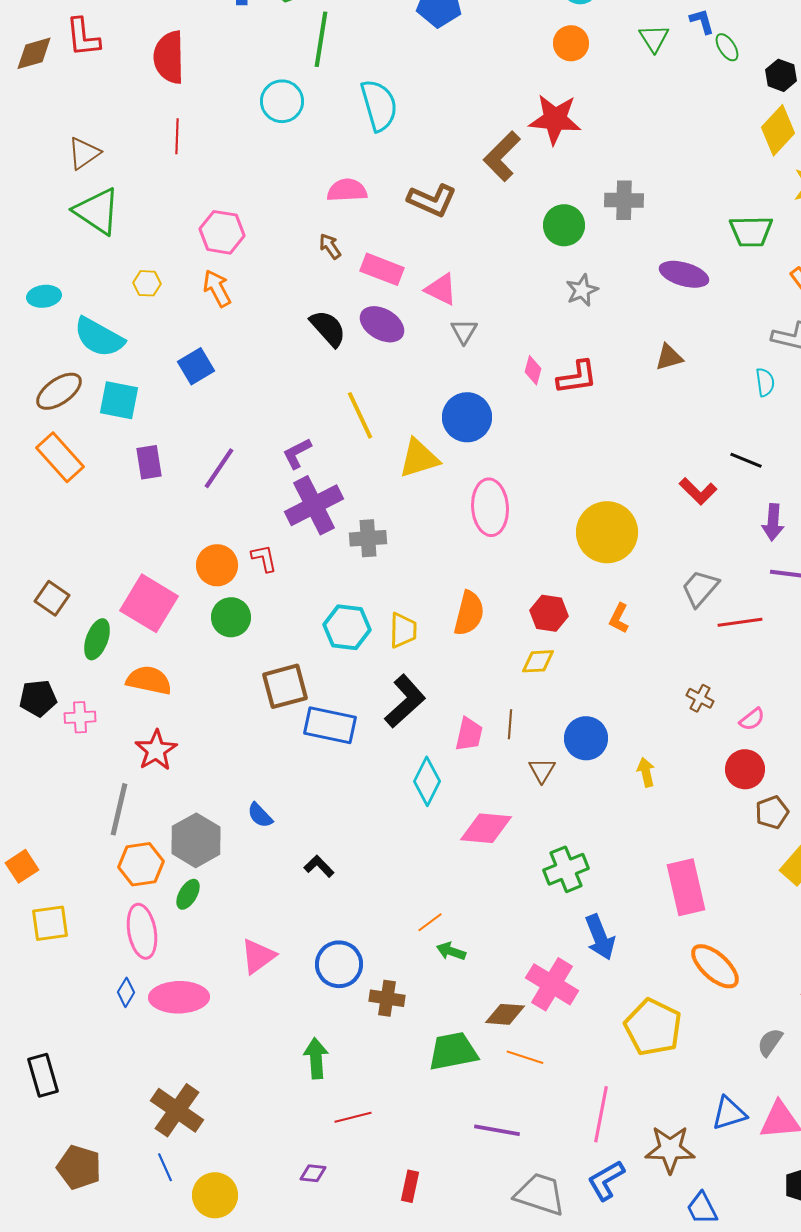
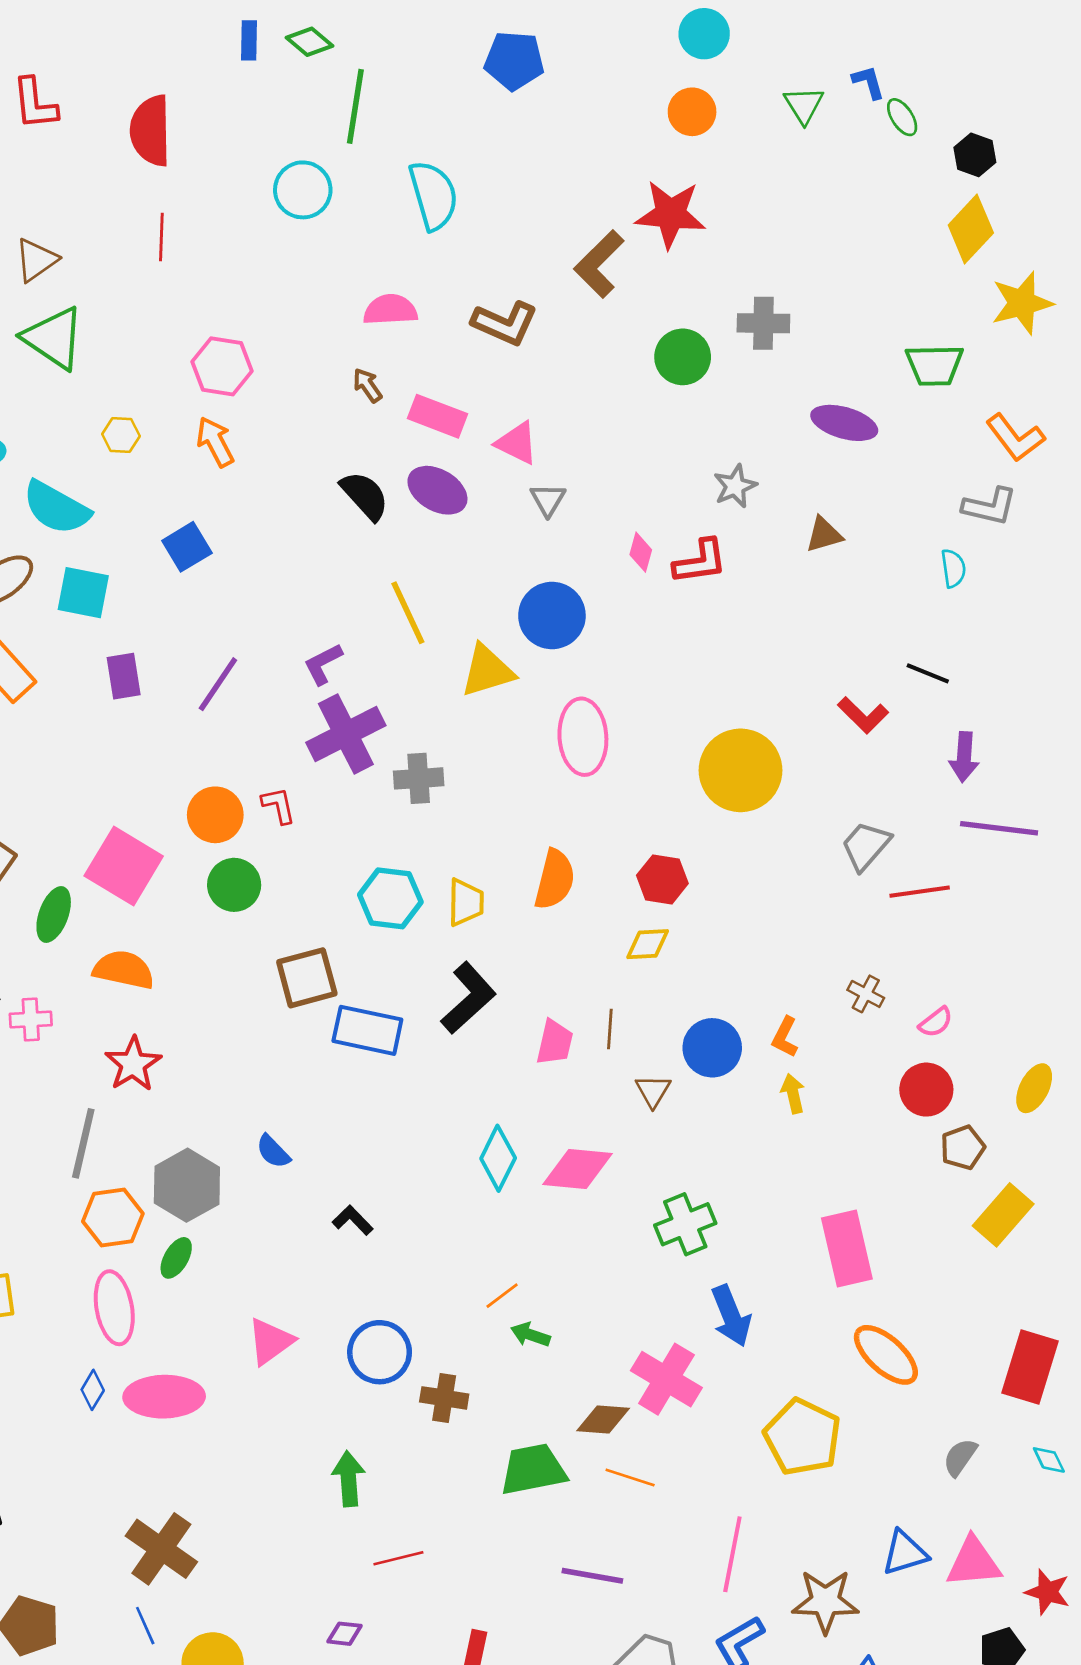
gray star: (582, 290) -> (735, 486), moved
orange L-shape: (619, 618) -> (785, 1037), moved
cyan diamond: (427, 781) -> (498, 1158), moved

